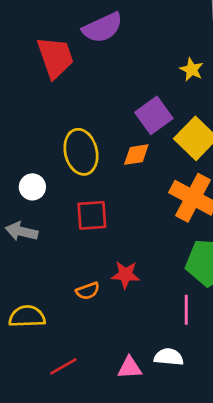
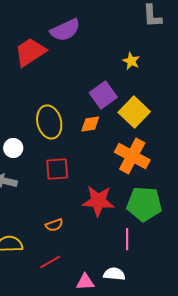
red trapezoid: (55, 57) -> (30, 52), turned -104
red star: (126, 275) -> (98, 201), moved, size x1.5
red line: (63, 366) -> (50, 262), moved

